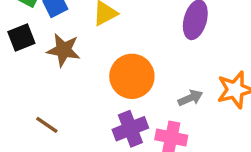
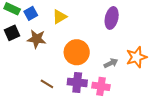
brown line: (47, 125) -> (47, 84), moved
purple cross: (130, 129) -> (77, 82), turned 30

